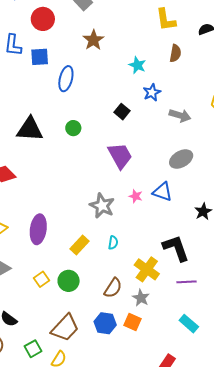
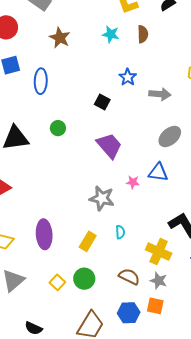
cyan star: (137, 65) -> (111, 34), moved
brown semicircle: (113, 288) -> (129, 277), turned -85

